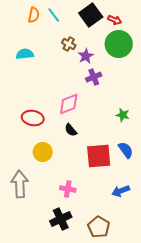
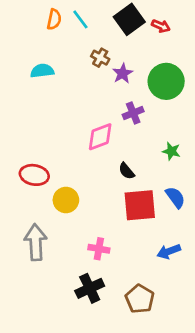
green circle: (119, 44) -> (166, 81), moved
purple cross: (94, 77) -> (133, 113), moved
red ellipse: (33, 118) -> (34, 175), moved
black semicircle: (71, 130) -> (127, 171), moved

